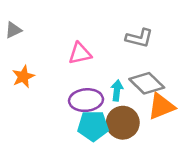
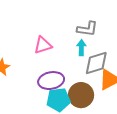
gray diamond: (147, 83) -> (96, 63), turned -56
cyan arrow: (117, 90) -> (81, 48), moved

